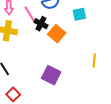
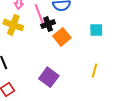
cyan square: (79, 14) -> (96, 30), moved
black cross: (41, 24) -> (48, 24), turned 32

